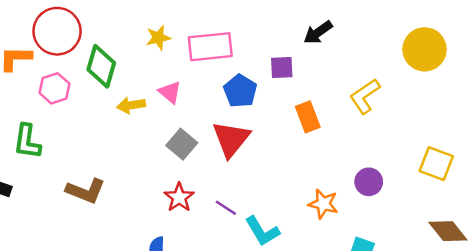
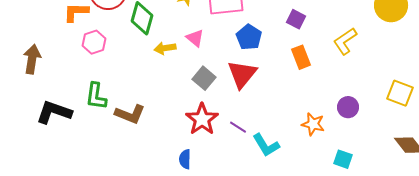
purple square: (282, 68) -> (296, 19), moved, turned 30
pink hexagon: (54, 88) -> (94, 42), moved
green L-shape: (27, 142) -> (96, 96), moved
red star: (179, 197) -> (202, 119), size x1.4

